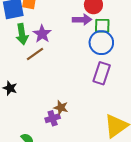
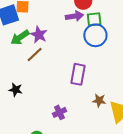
green arrow: (22, 34) -> (20, 37), turned 72
purple rectangle: (102, 73) -> (78, 74), moved
brown star: (61, 108) -> (99, 100), moved

